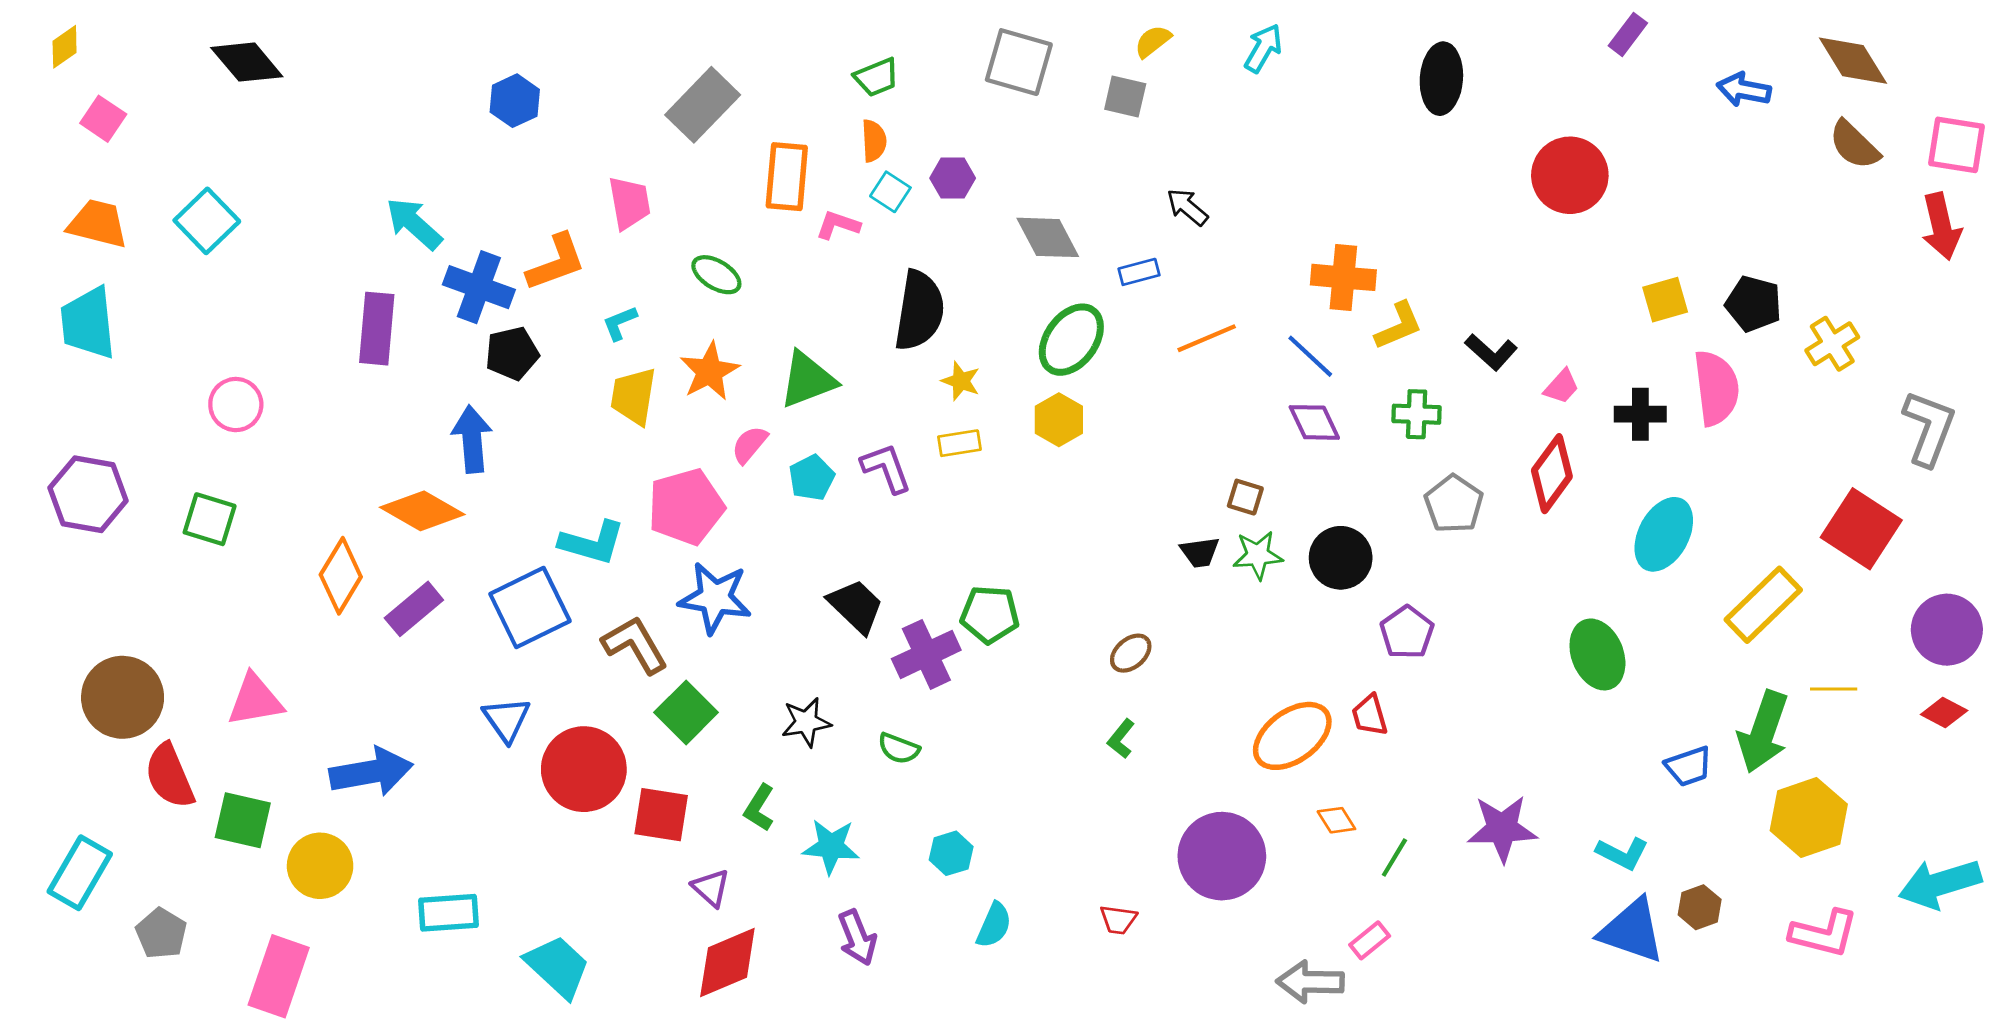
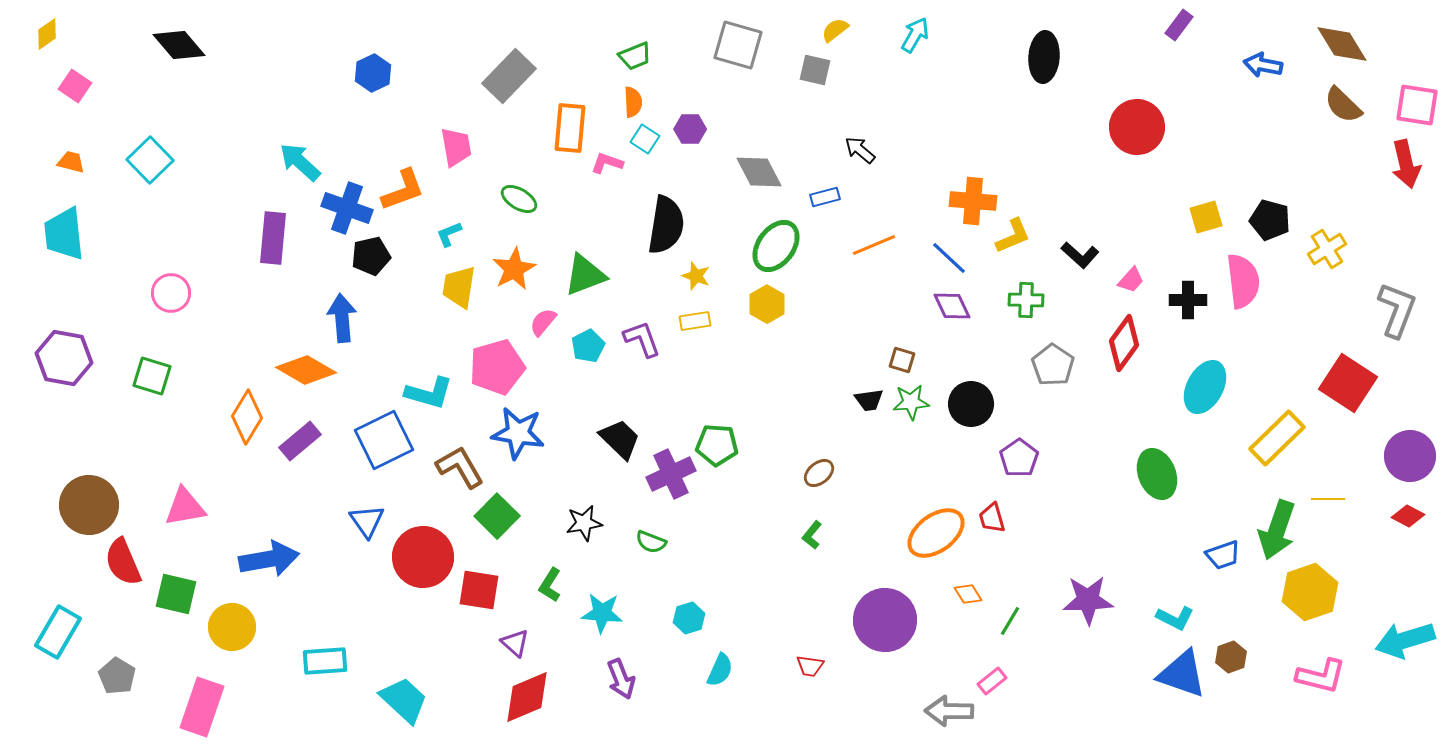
orange trapezoid: (98, 224) -> (71, 162), size x0.6

